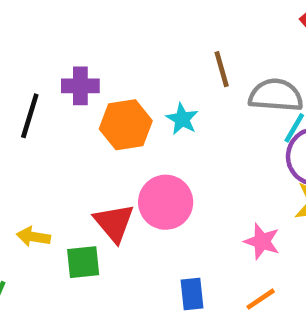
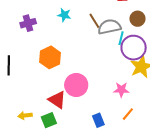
brown line: (222, 69) -> (94, 21), moved
purple cross: (80, 86) -> (28, 23), moved
cyan star: (182, 119) -> (64, 15), moved

